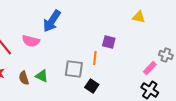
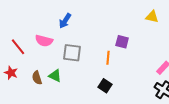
blue arrow: (52, 21) -> (65, 21), size x0.7
gray square: (74, 69) -> (72, 53), moved

